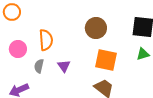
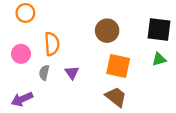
orange circle: (12, 12) -> (25, 13), moved

